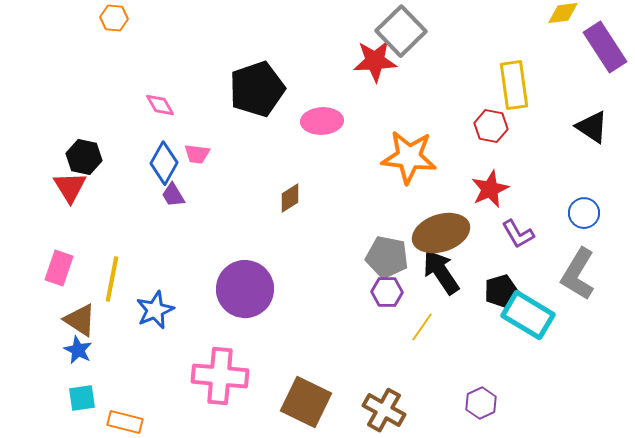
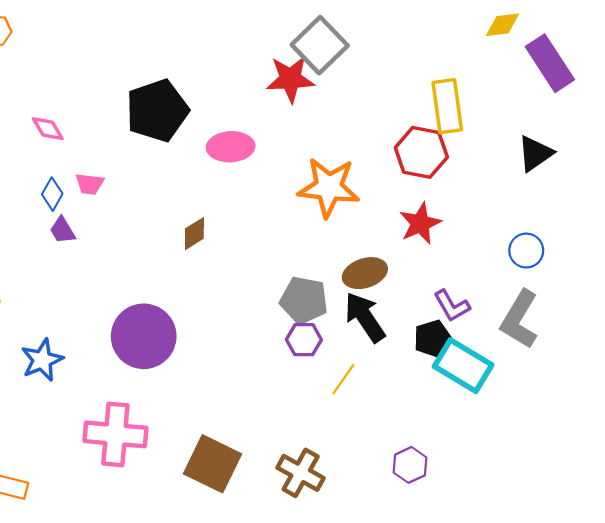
red hexagon: (491, 126) -> (421, 152), size x1.4
black triangle: (592, 127) -> (535, 153), turned 51
blue diamond: (164, 163) -> (52, 194), size x0.7
brown ellipse: (441, 233) -> (365, 273), size x0.7
purple L-shape: (518, 234) -> (452, 306), moved

